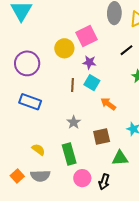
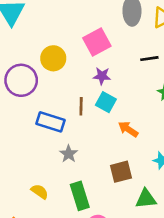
yellow circle: (64, 48) -> (53, 58), moved
black line: (126, 50) -> (149, 59), turned 32
blue rectangle: (30, 102) -> (50, 122), moved
gray star: (74, 122) -> (69, 154), moved

